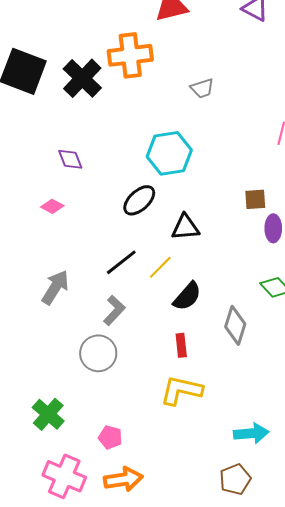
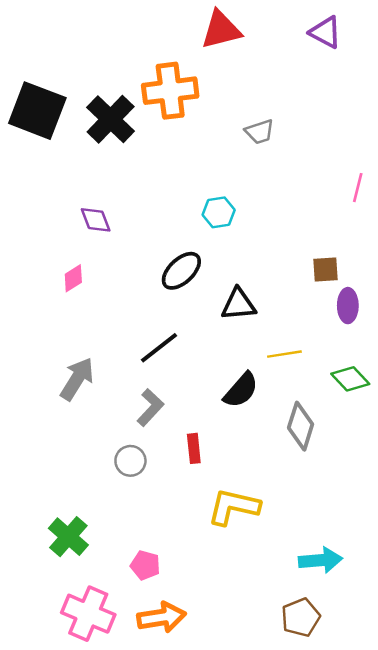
cyan hexagon: (169, 153) -> (219, 212), size x0.6
pink diamond: (52, 206) -> (73, 278), turned -60
yellow line: (160, 267) -> (284, 354), moved, turned 36
red rectangle: (181, 345) -> (194, 448), moved
gray circle: (98, 353) -> (130, 461), size x0.7

